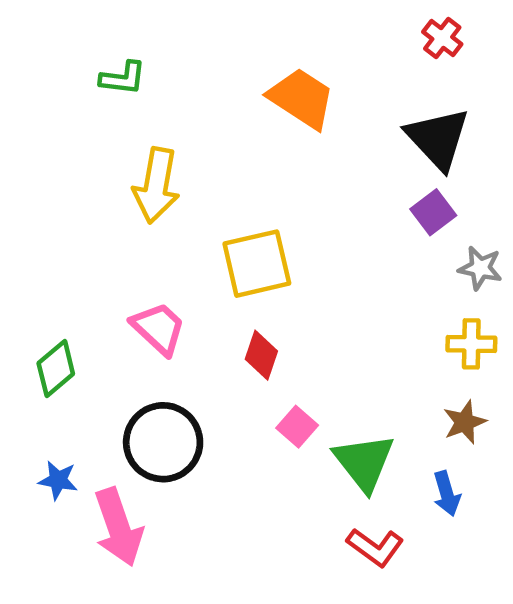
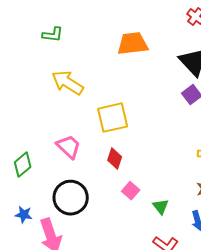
orange trapezoid: (302, 98) -> (133, 44), turned -40
yellow arrow: (156, 185) -> (68, 83), turned 112
green triangle: (364, 462) -> (161, 207), size x0.6

